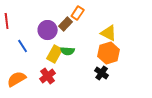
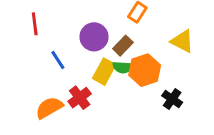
brown rectangle: (66, 24) -> (123, 46), moved
orange hexagon: (109, 53) -> (145, 70), moved
red cross: (48, 76) -> (80, 98), moved

